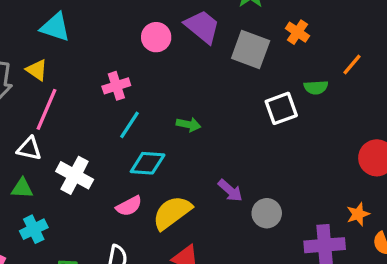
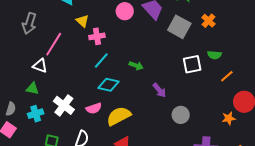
orange line: (352, 64) -> (227, 76), moved
yellow triangle: (37, 70) -> (82, 21), moved
white cross: (75, 175) -> (64, 105), moved
purple arrow: (230, 191) -> (159, 90), moved
gray circle: (267, 213) -> (181, 115), moved
orange star: (358, 214) -> (229, 118), moved

